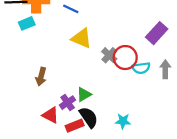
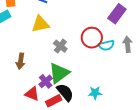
yellow triangle: (82, 38) -> (40, 24), moved, turned -30
gray cross: (109, 55) -> (60, 46), moved
green triangle: (84, 94) -> (59, 73), size x1.6

